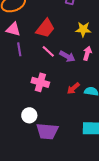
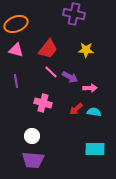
purple line: (19, 49) -> (16, 81), moved
pink arrow: (87, 53) -> (90, 88), moved, turned 72
purple trapezoid: (47, 131) -> (33, 160), moved

